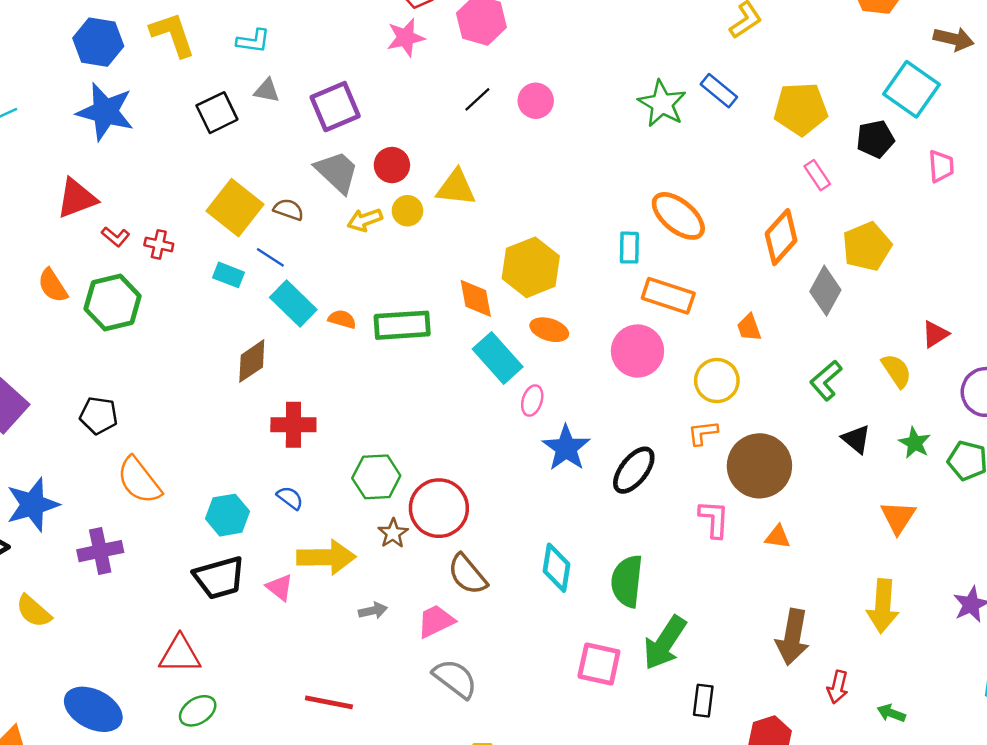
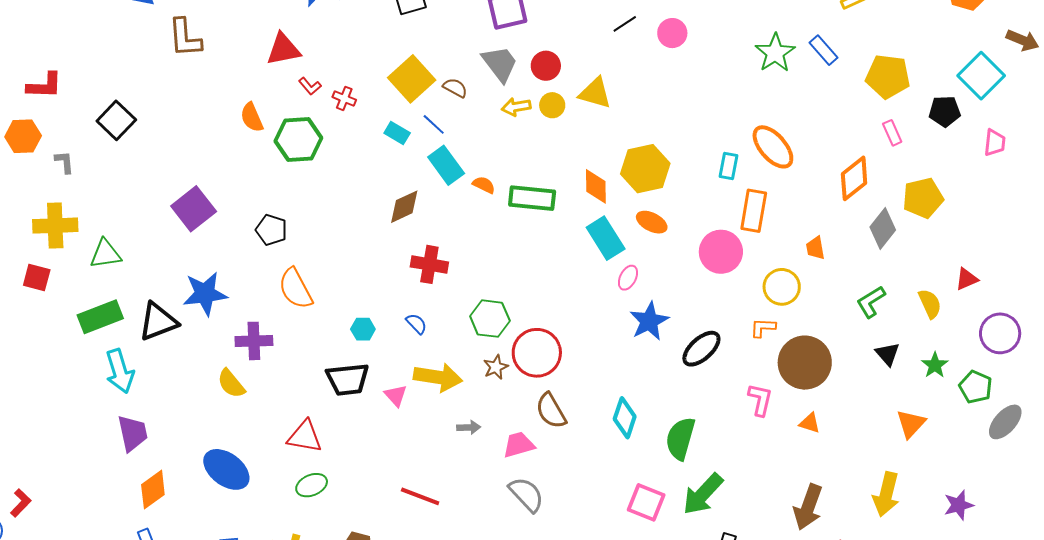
orange rectangle: (668, 296) -> (754, 211), turned 72
cyan hexagon: (227, 515) -> (363, 329), size x0.7
yellow semicircle: (34, 611) -> (231, 384), moved

